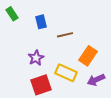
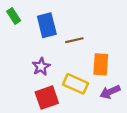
blue rectangle: (41, 22) -> (47, 25), size x1.5
orange rectangle: (88, 56) -> (101, 64), turned -30

